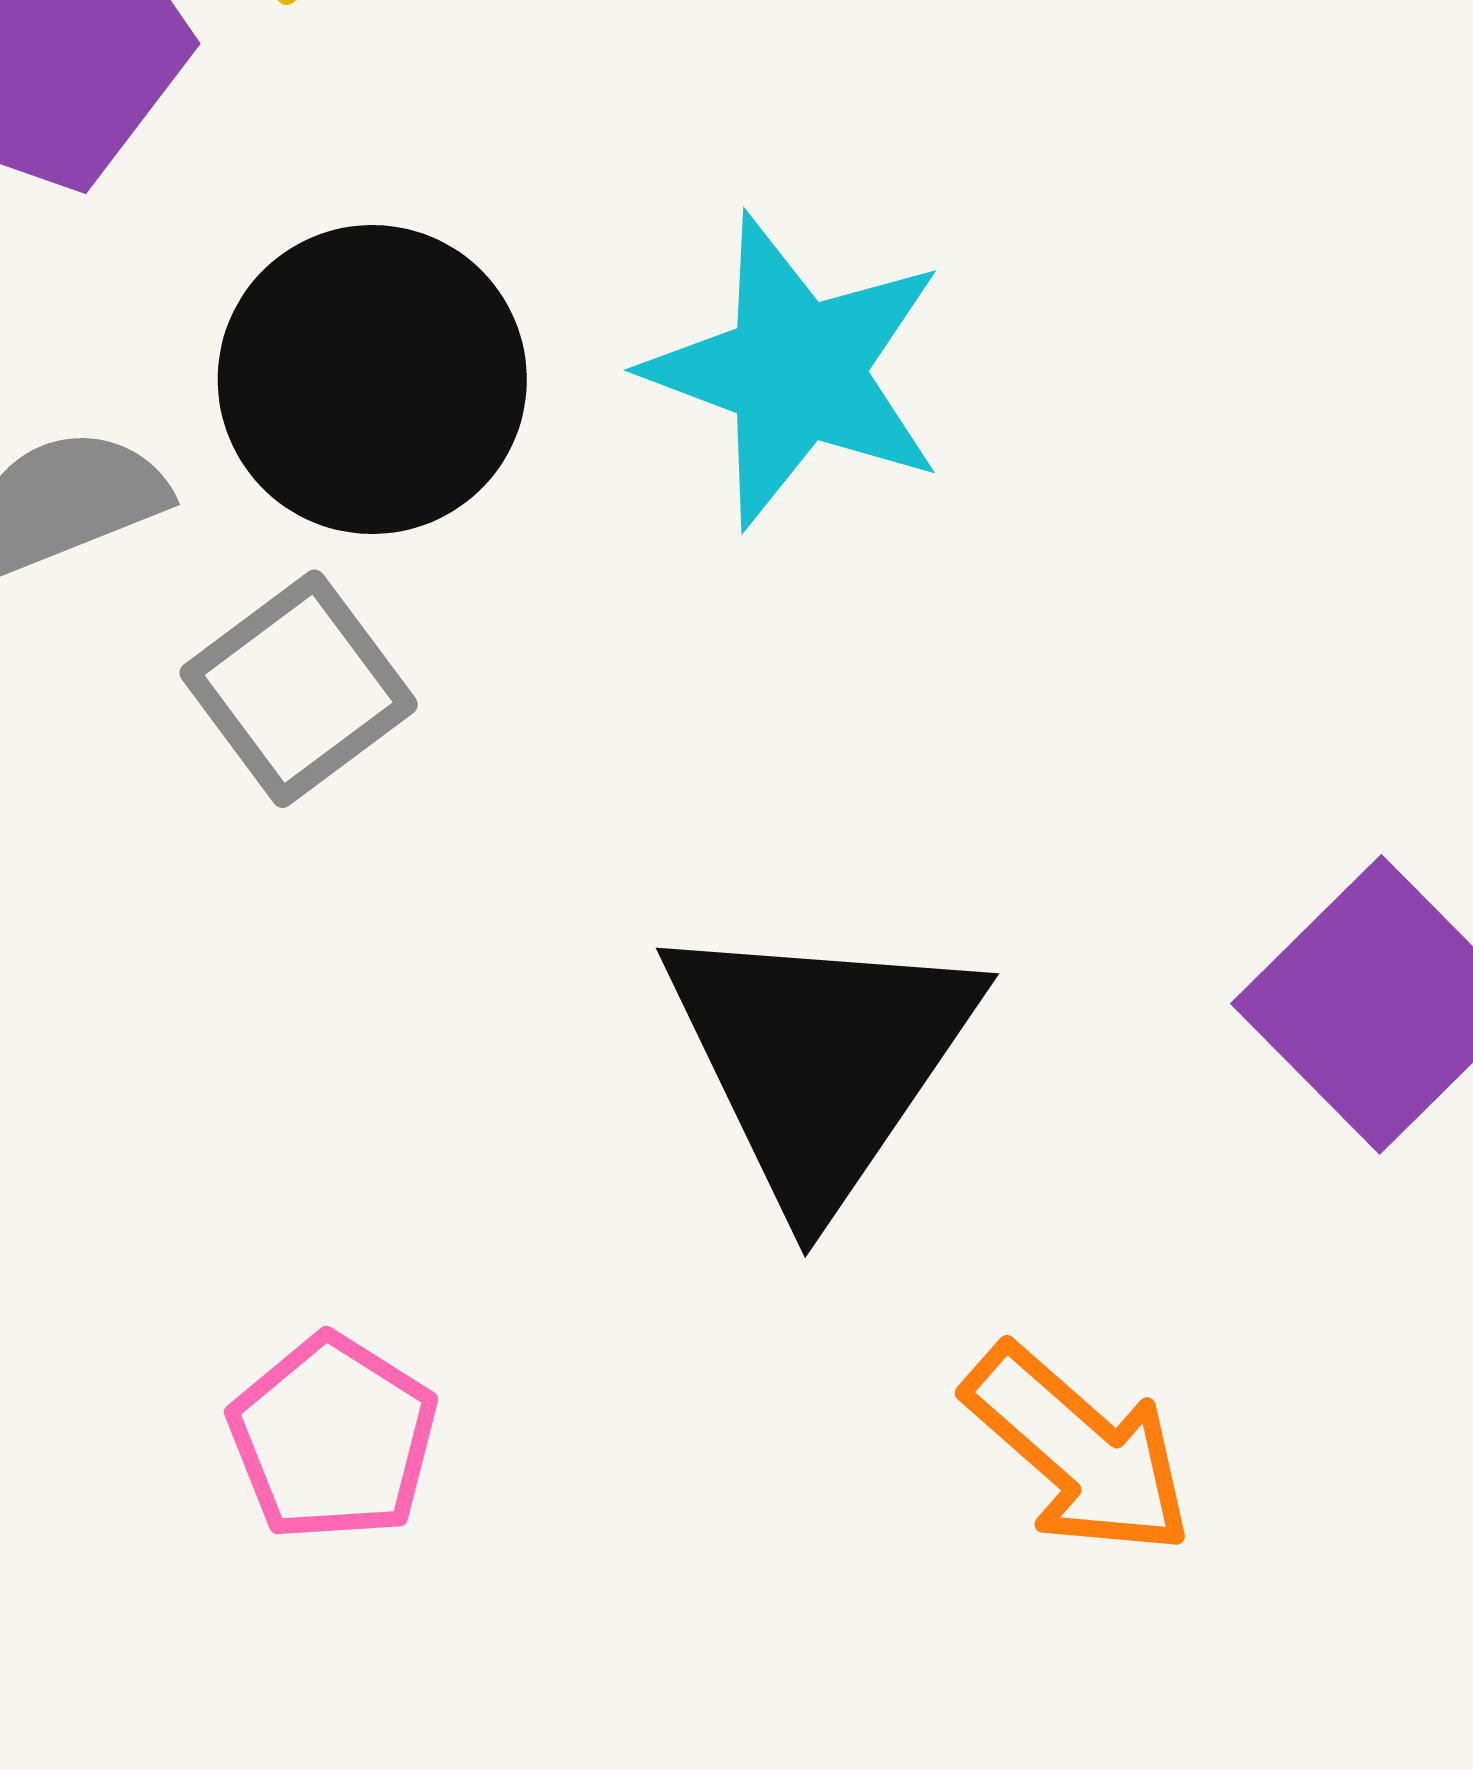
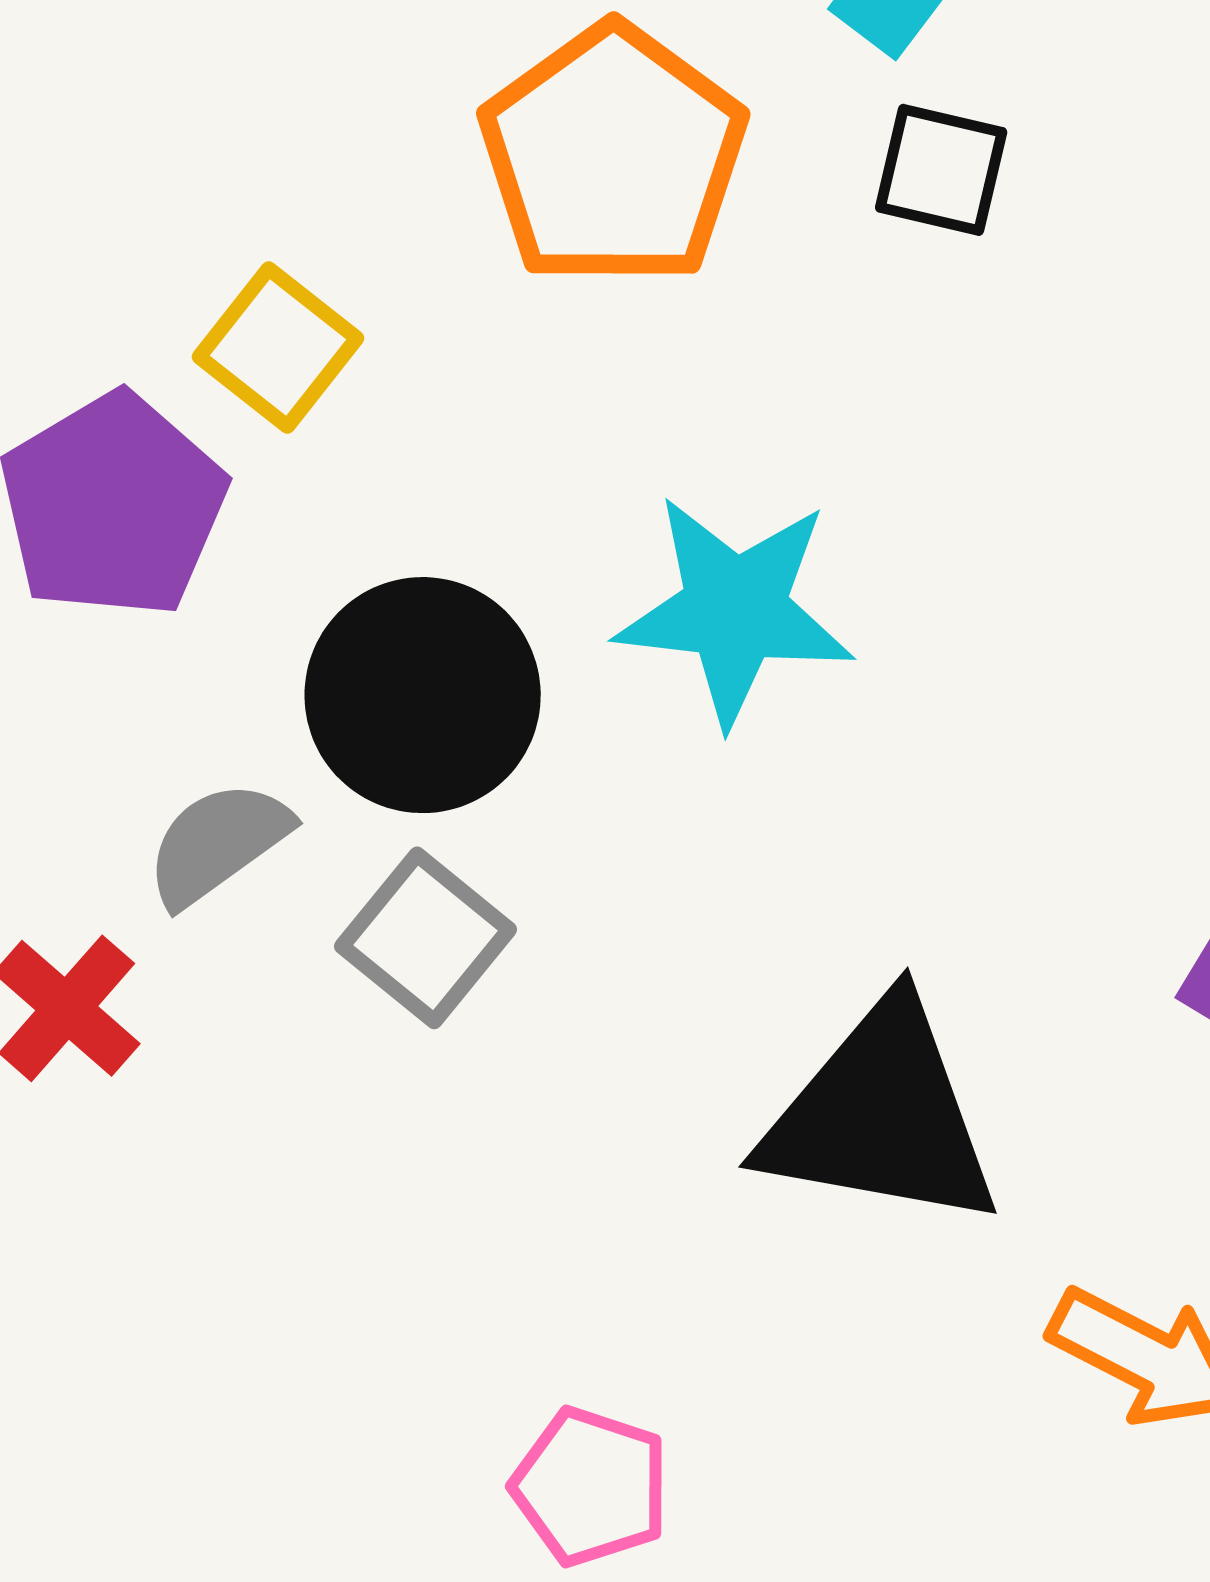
black triangle: (820, 1060) -> (881, 1116), turned -40

